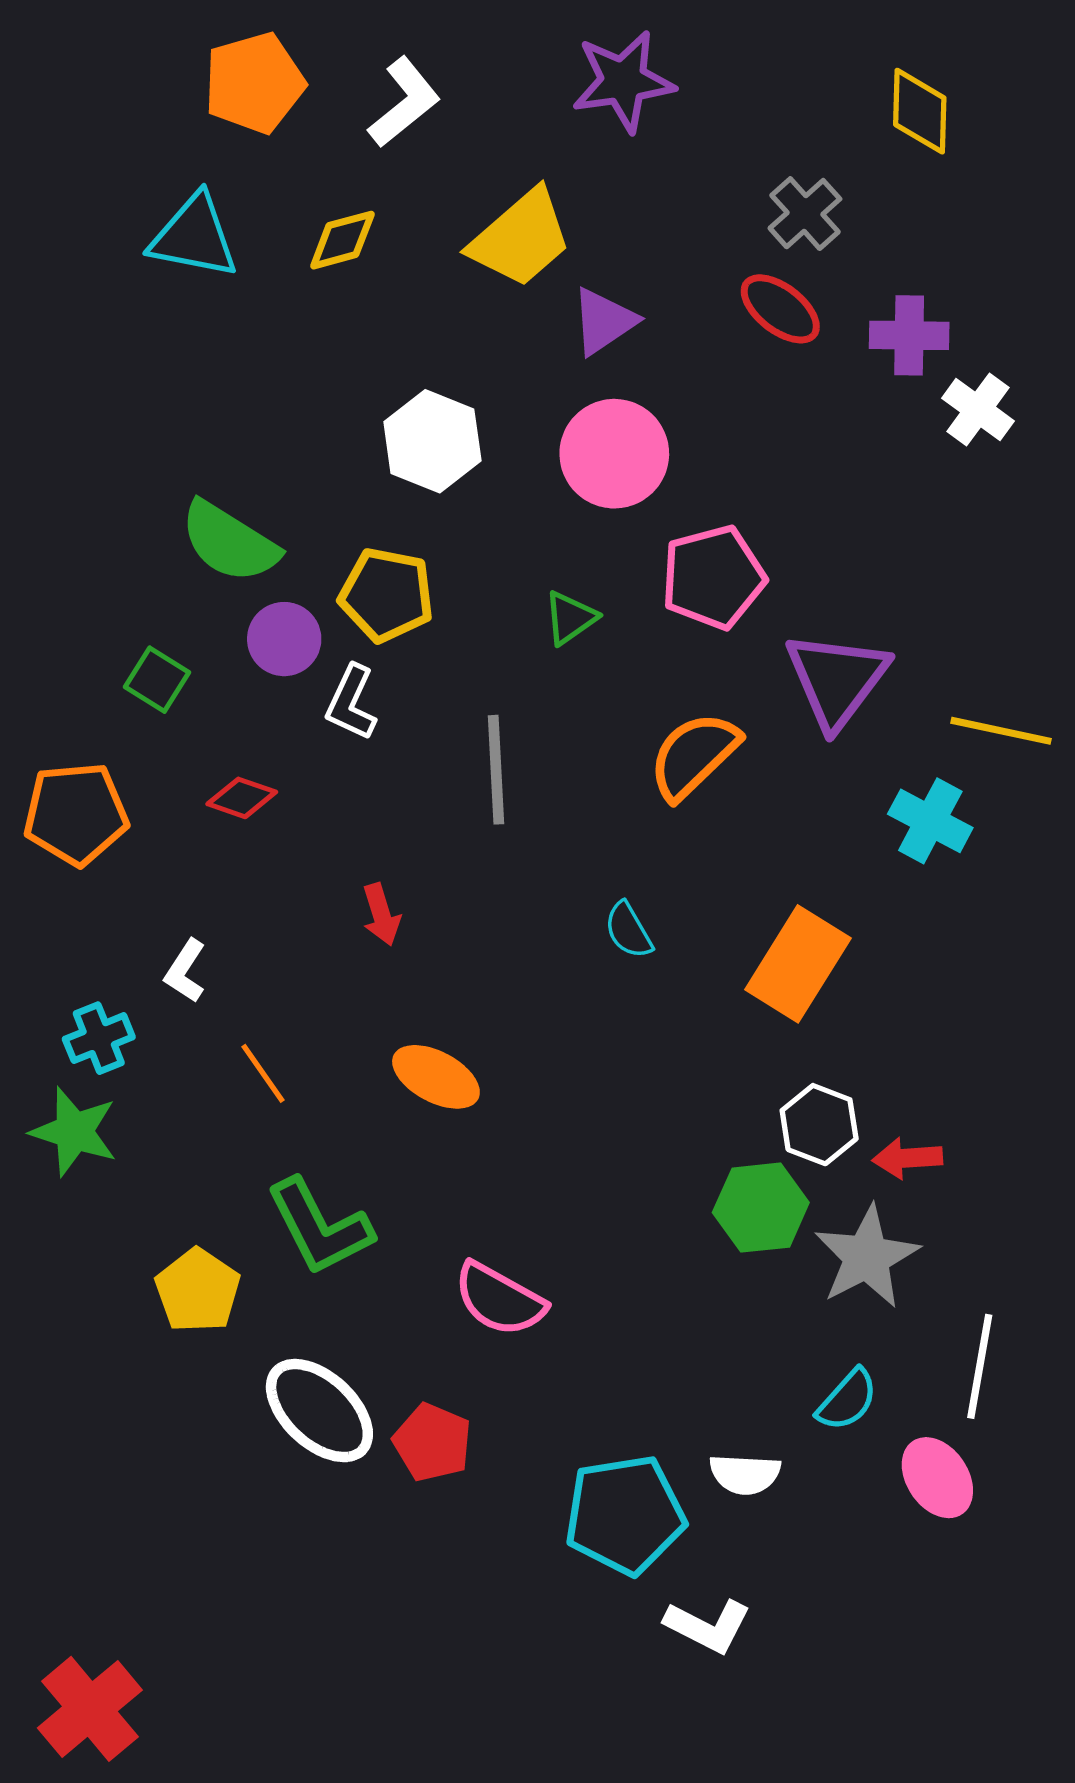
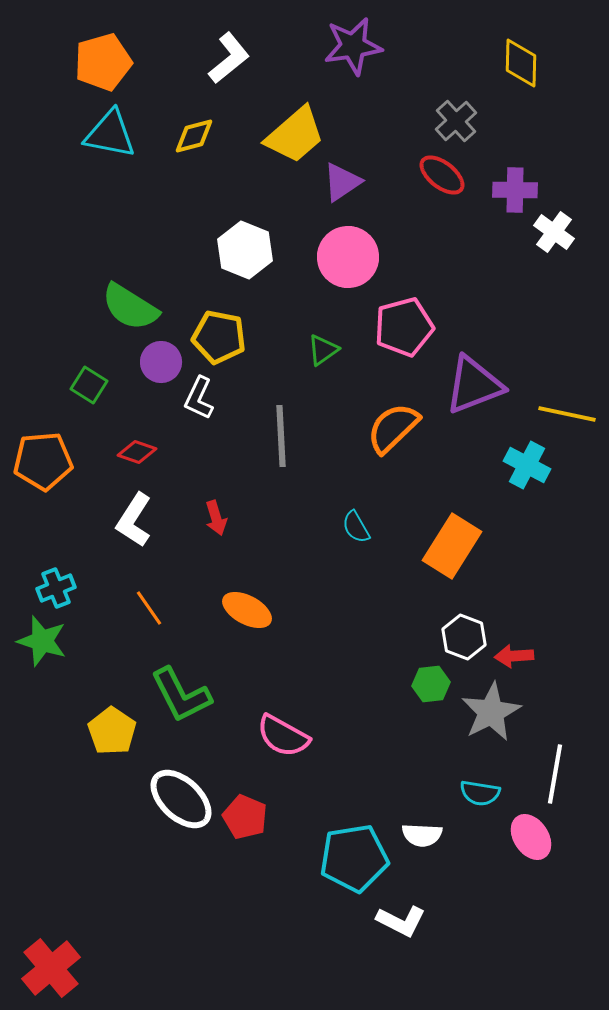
orange pentagon: (254, 83) -> (103, 62), moved
purple triangle: (837, 680) -> (474, 385), turned 32
white L-shape: (185, 971) -> (134, 520), moved, size x1.5
green hexagon: (761, 1208) -> (431, 684), size x0.7
cyan semicircle: (847, 1400) -> (480, 793), turned 57

